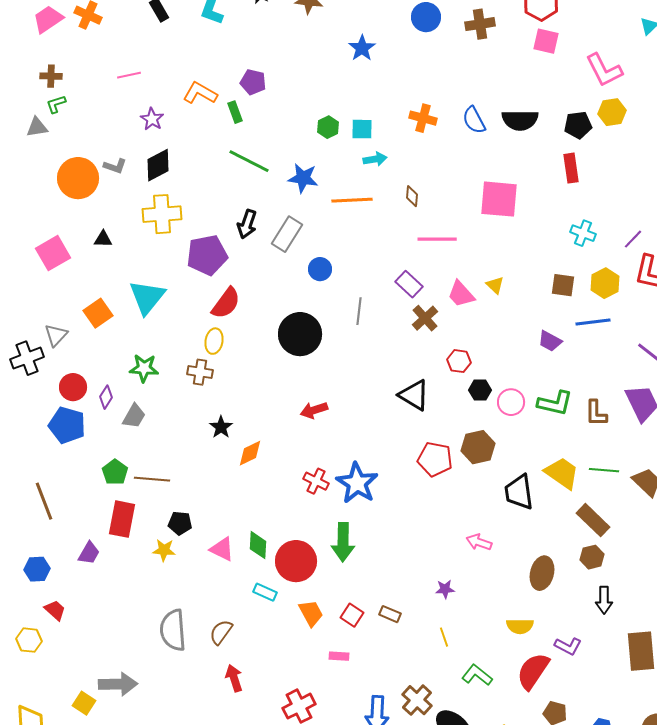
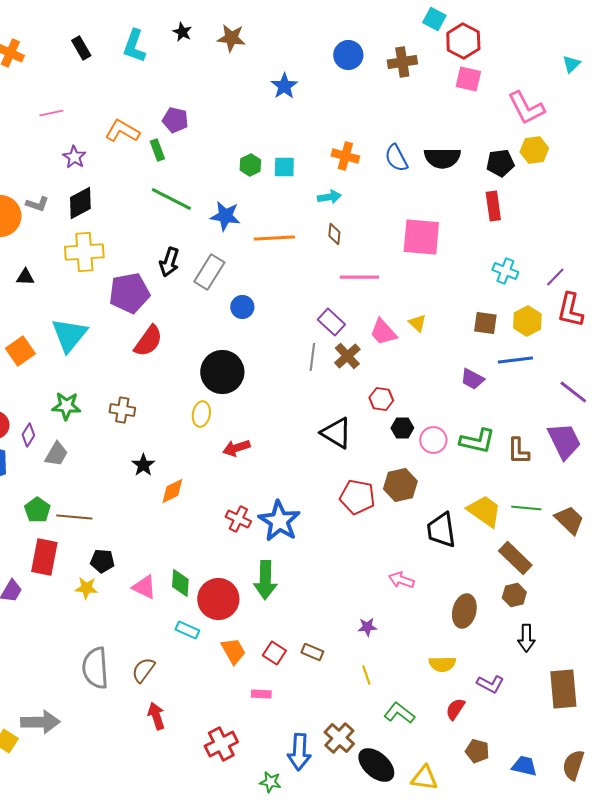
cyan arrow: (375, 159) -> (329, 197), moved
gray line: (359, 311) -> (312, 357), moved
yellow ellipse: (214, 341) -> (201, 414), moved
red semicircle: (533, 671) -> (455, 709), size x0.6

